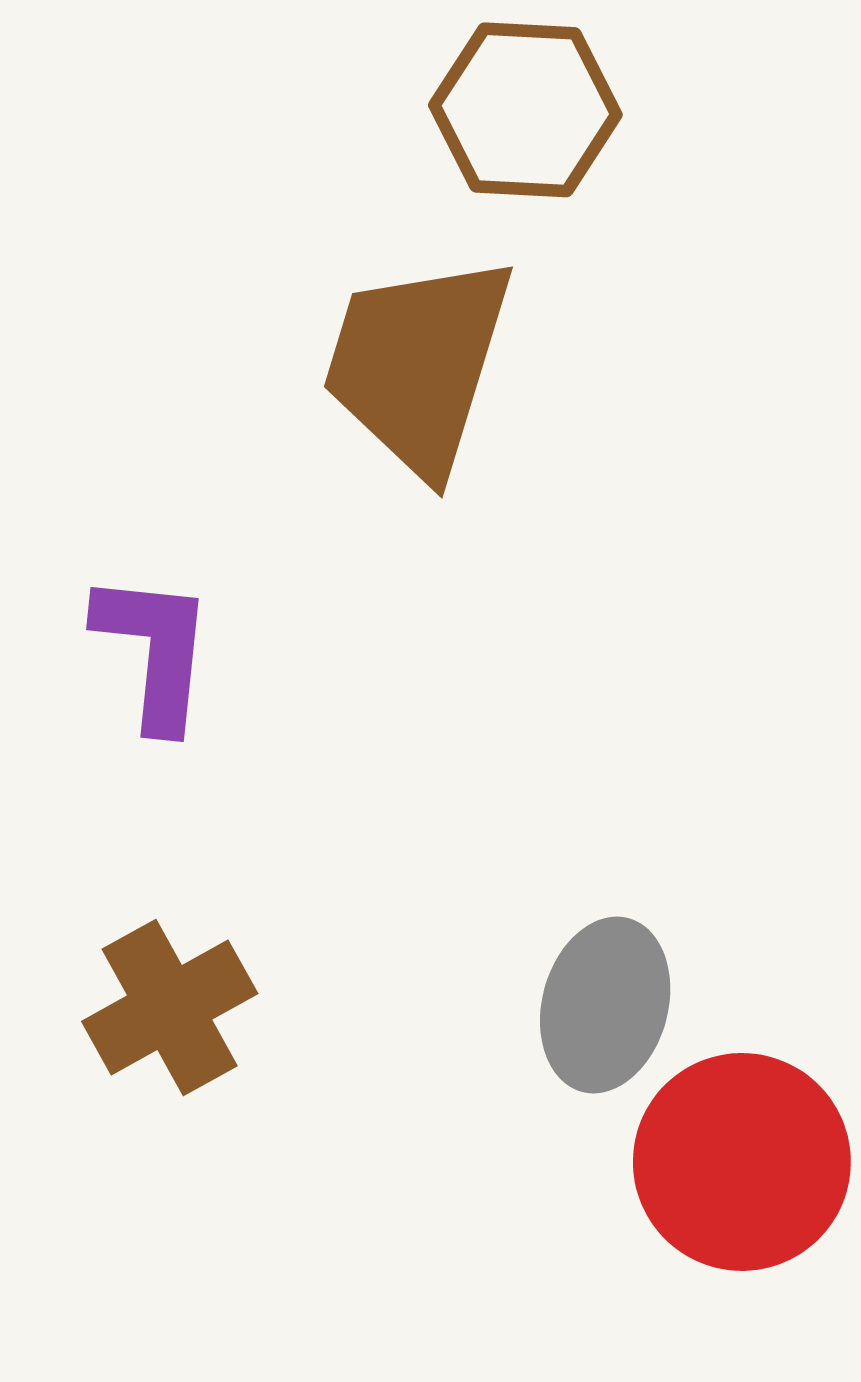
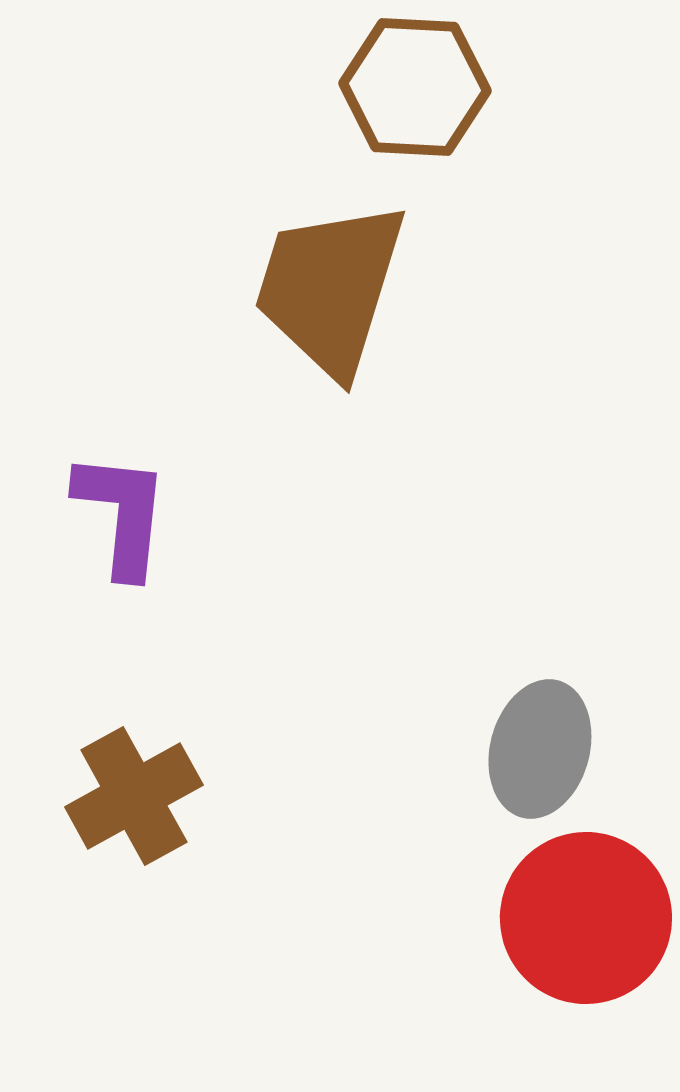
gray ellipse: (605, 1005) -> (540, 749), moved

